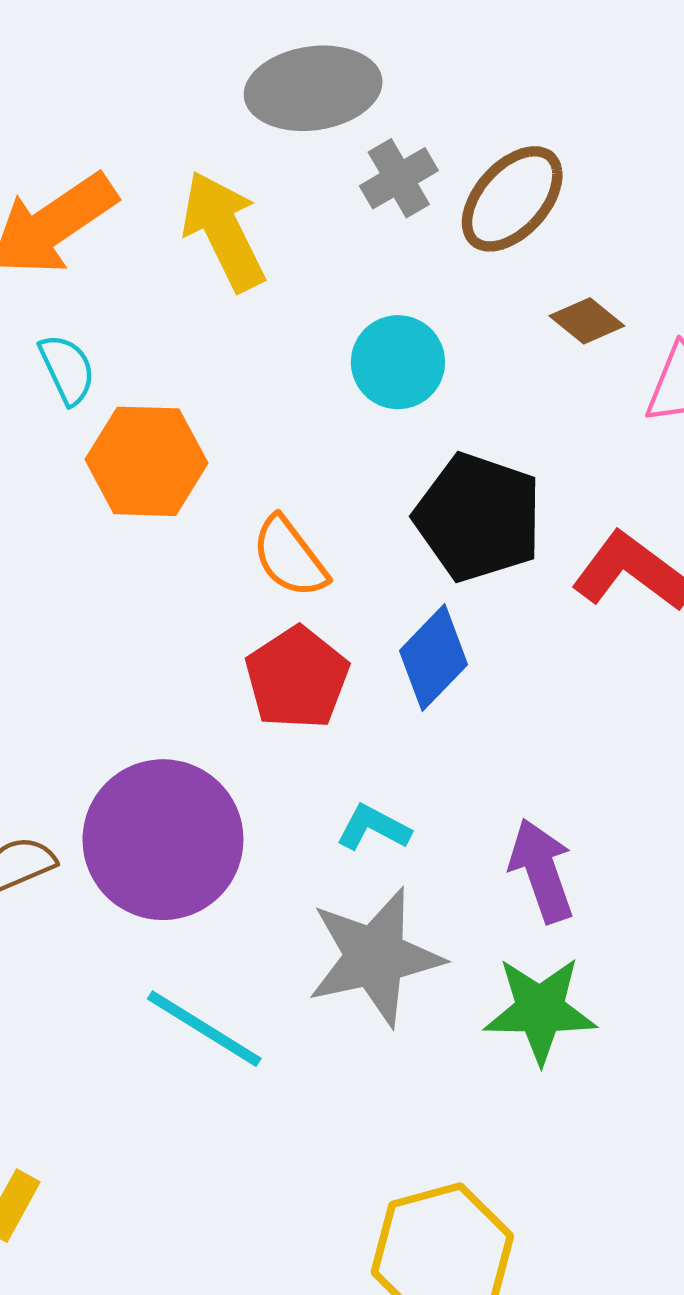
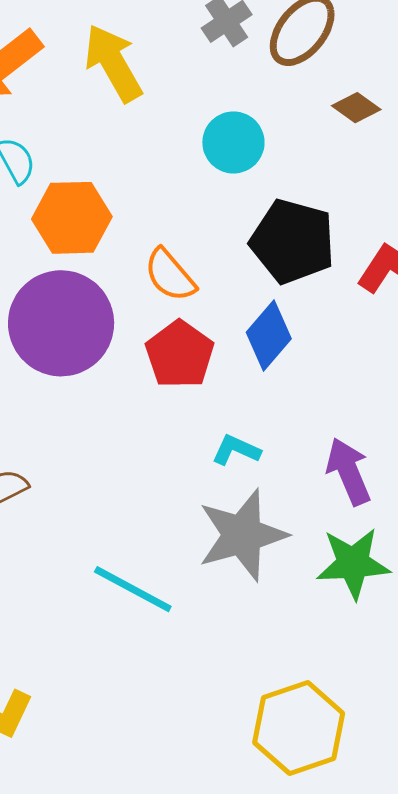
purple circle: (163, 840) -> (61, 323), moved

